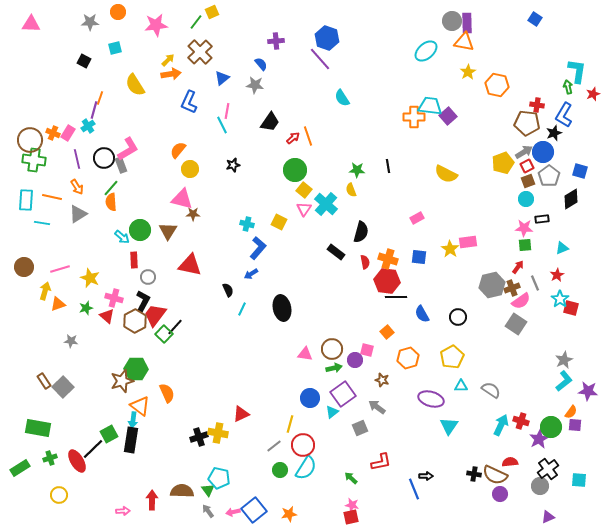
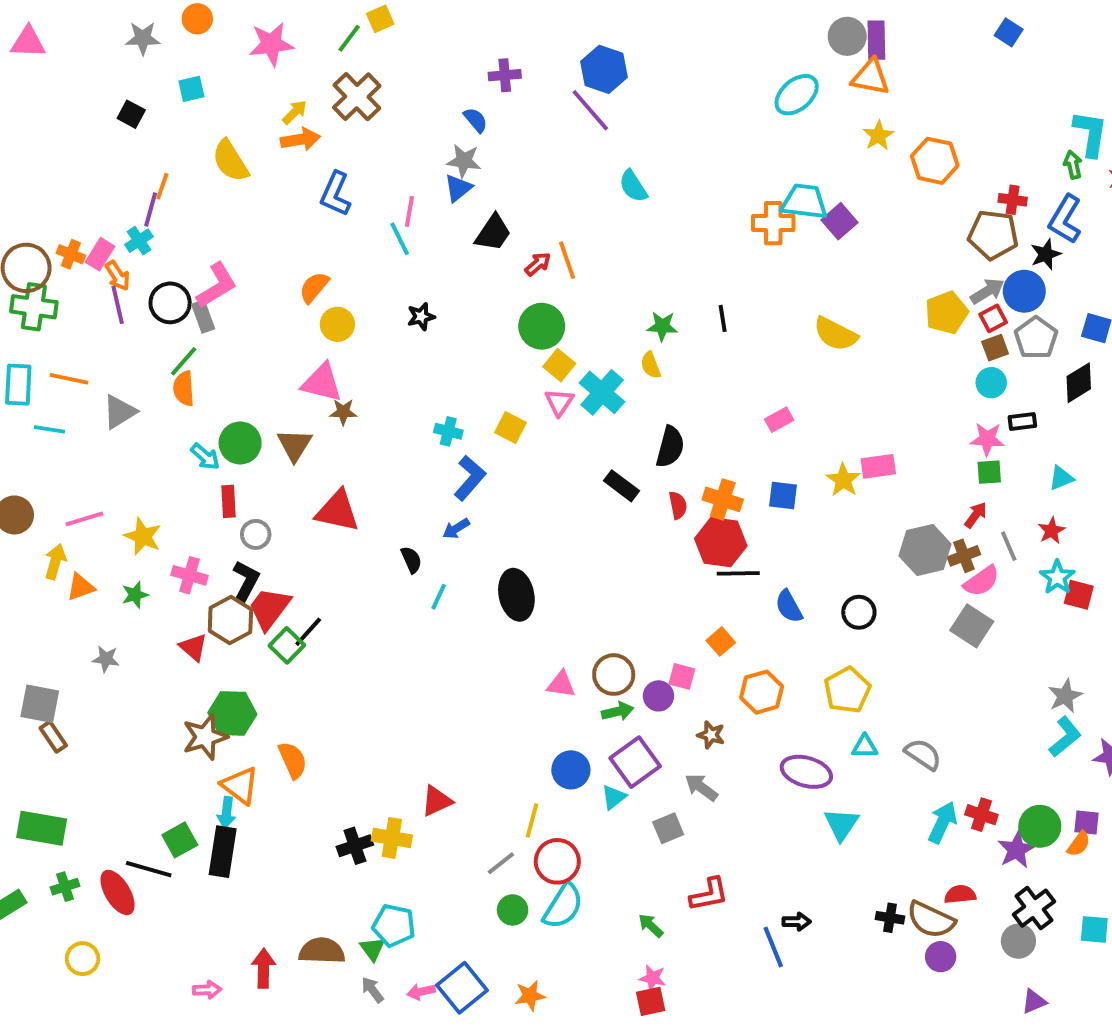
blue triangle: (222, 78) -> (458, 188), moved
orange arrow: (77, 187) -> (118, 276), moved
red triangle: (107, 316) -> (193, 647), moved
gray square: (63, 387) -> (40, 704), moved, turned -35
orange semicircle: (571, 412) -> (1079, 844), moved
black line: (93, 449) -> (149, 869), turned 60

